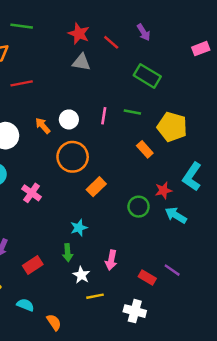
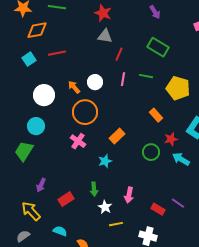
red line: (111, 42) -> (119, 54), moved, turned 72
orange rectangle: (145, 149) -> (156, 115), moved
orange circle: (73, 157) -> (85, 112), moved
pink cross: (32, 193) -> (78, 141), moved
cyan star: (79, 228) -> (105, 161), moved

